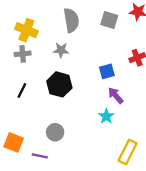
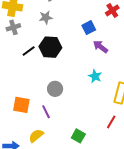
black line: (22, 91) -> (29, 51), moved, turned 40
cyan star: (106, 116) -> (95, 76), moved
purple line: (40, 156) -> (46, 112), turned 64

